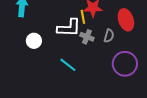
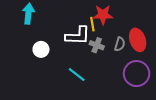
red ellipse: (126, 20) -> (138, 40), moved

